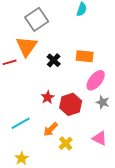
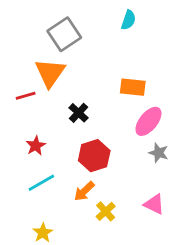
black cross: (54, 60) -> (79, 113), moved
red star: (48, 97) -> (36, 146), moved
red hexagon: (71, 104) -> (94, 156), moved

